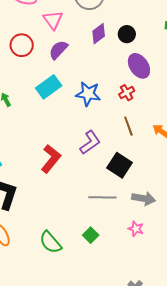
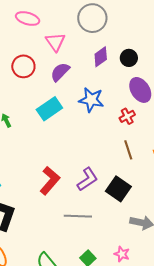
blue star: (88, 94) -> (91, 100), moved
purple L-shape: (90, 142) -> (87, 179), moved
gray line: (102, 197) -> (78, 216), moved
pink star: (136, 229) -> (122, 254), moved

